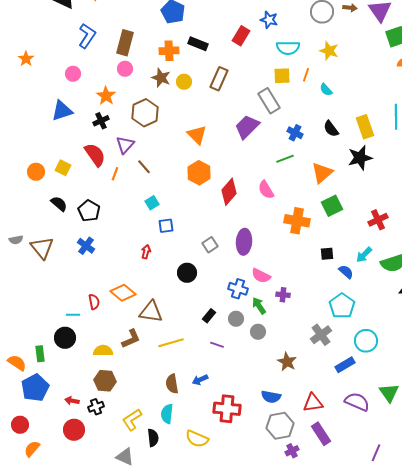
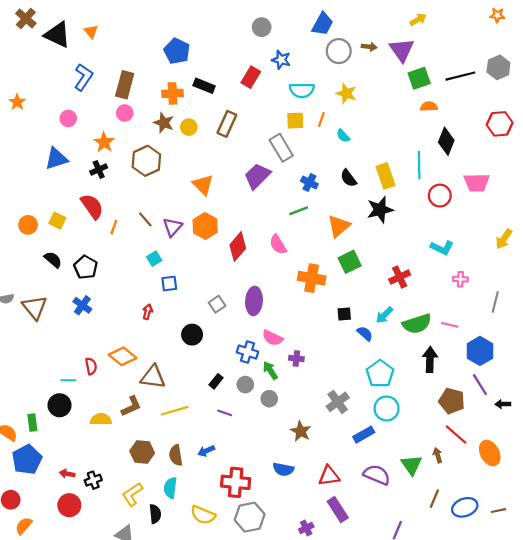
purple triangle: (125, 145) -> (173, 227), moved
cyan pentagon: (342, 306) -> (380, 374), moved
brown hexagon: (105, 381) -> (142, 452), moved
gray hexagon: (280, 426) -> (250, 517), moved

